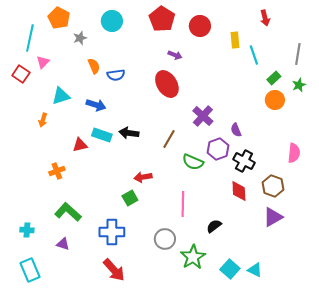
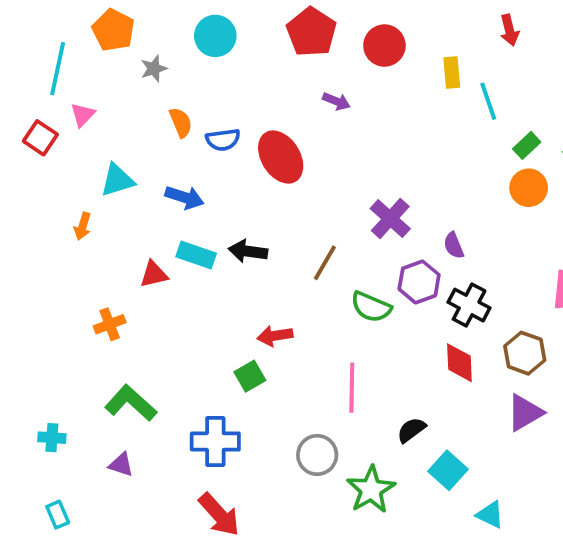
red ellipse: (167, 84) -> (281, 157), moved
cyan square: (230, 269) -> (448, 470), moved
cyan rectangle: (30, 270) -> (58, 515), size x0.6

